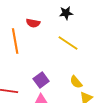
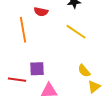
purple square: (41, 80) -> (37, 69), moved, turned 35

